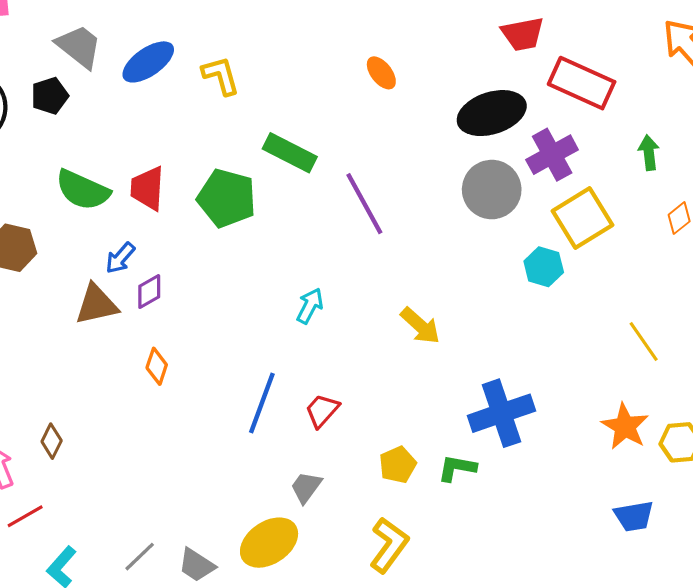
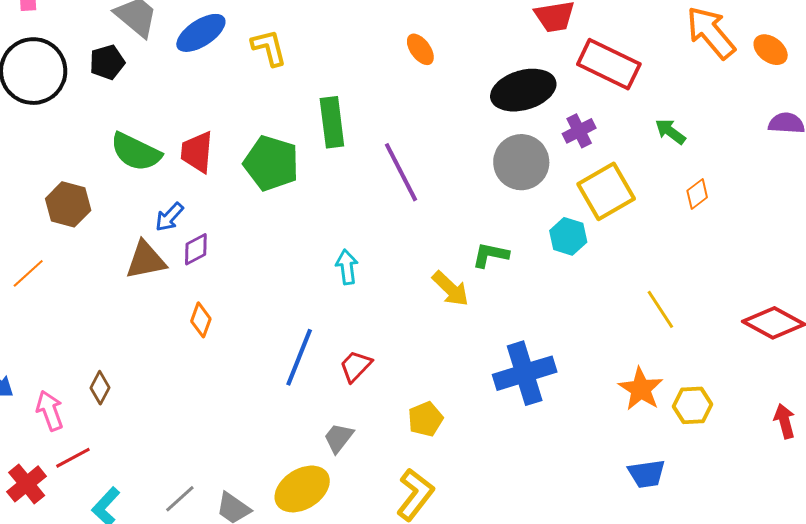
green rectangle: (290, 153) -> (332, 122), turned 54
green arrow: (649, 153) -> (670, 132), turned -48
purple cross: (552, 155) -> (579, 131), size x0.7
cyan arrow: (310, 306) -> (347, 267), turned -36
green L-shape: (457, 468) -> (490, 255), moved

